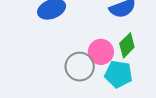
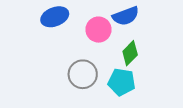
pink circle: (101, 52) -> (98, 30), moved

